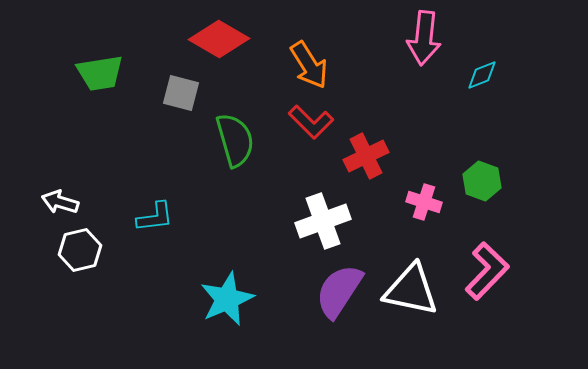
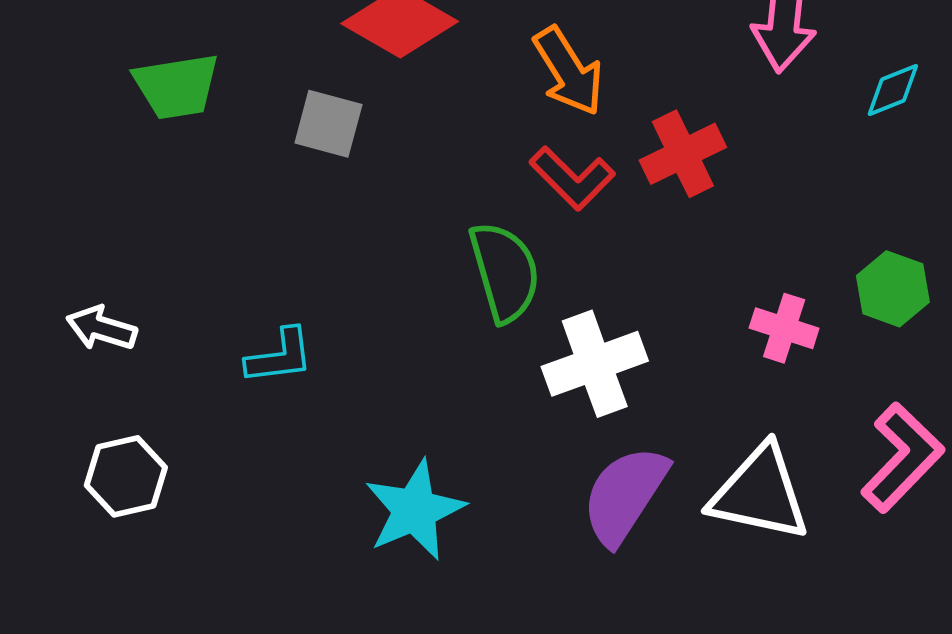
green semicircle: (235, 140) -> (505, 272), moved
red cross: (366, 156) -> (683, 154), moved
white hexagon: (80, 250) -> (126, 476), moved

